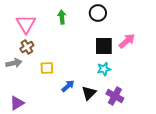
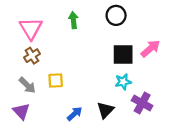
gray arrow: (14, 63) -> (27, 85), moved, turned 56
blue arrow: (68, 86) -> (75, 114), moved
purple cross: (115, 96) -> (142, 103), moved
purple triangle: (17, 103) -> (21, 111), moved, turned -42

